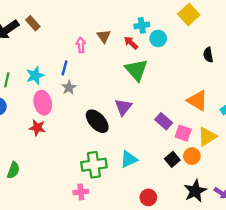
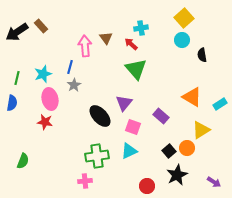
cyan circle: (158, 38) -> (182, 40), moved
pink arrow: (81, 45) -> (85, 46), size x1.5
pink square: (183, 133) -> (133, 127), moved
black star: (195, 191) -> (177, 175), moved

